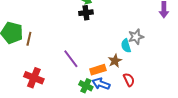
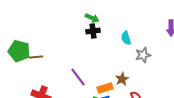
brown line: (29, 39) -> (36, 57), turned 72
cyan semicircle: (126, 46) -> (126, 38), moved

